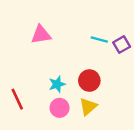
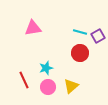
red circle: (89, 81) -> (80, 53), moved
red line: (17, 99) -> (24, 80), moved

